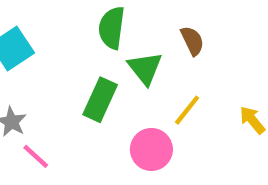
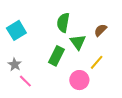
brown semicircle: (192, 41) -> (100, 30), turned -112

